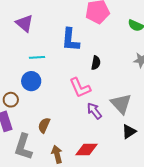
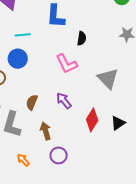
purple arrow: (94, 111) -> (64, 101), moved
black triangle: (129, 131) -> (118, 123), moved
red diamond: (86, 149) -> (92, 120), moved, turned -55

